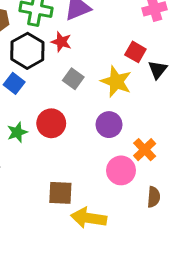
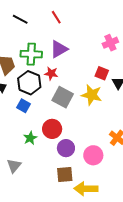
gray square: (73, 79) -> (63, 97), size x1.5
purple circle: (109, 125) -> (66, 148), moved
pink circle: (121, 170) -> (93, 155), moved

